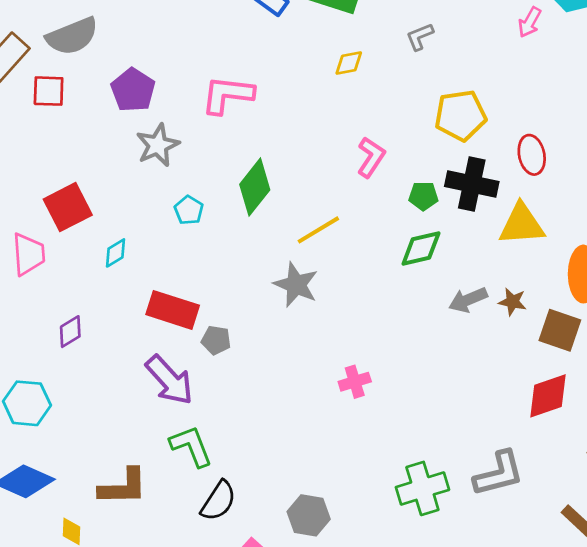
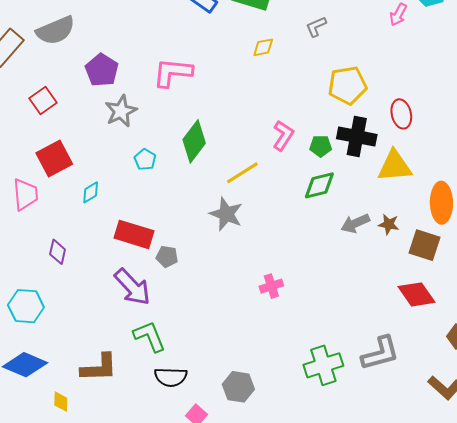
red square: (49, 91) -> (43, 101), moved, turned -36
pink L-shape: (371, 157) -> (283, 136), moved
purple diamond: (70, 332) -> (58, 252), turned -45
red diamond: (548, 396) -> (416, 294), turned 75
black semicircle: (219, 501) -> (171, 377), turned 60

